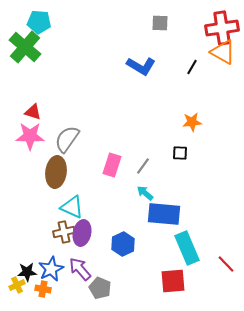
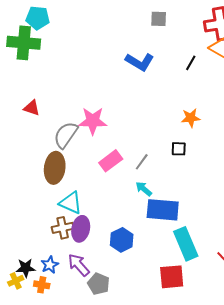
green cross: (25, 47) -> (24, 43), turned -36
pink star: (30, 136) -> (93, 121), moved
pink rectangle: (112, 165) -> (111, 161), turned 35
blue star: (51, 269) -> (50, 265), size x0.7

